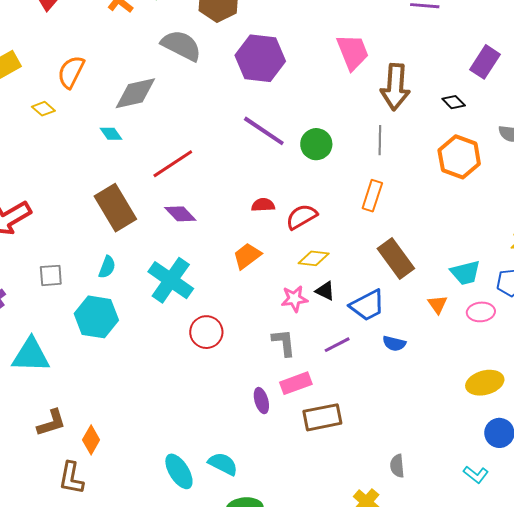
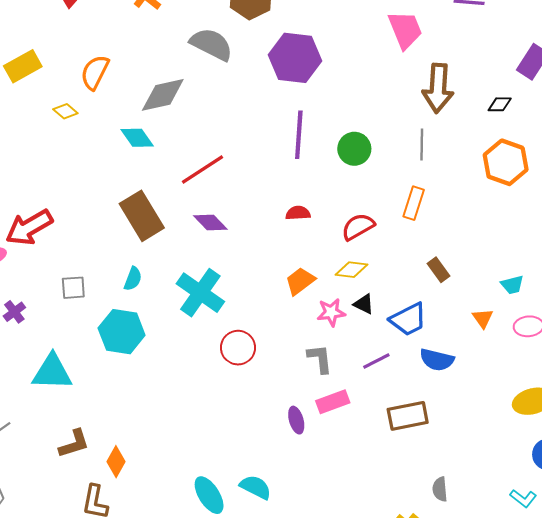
pink trapezoid: (353, 52) -> (405, 30), moved
black diamond: (454, 102) -> (500, 104), turned -45
purple line: (264, 131) -> (299, 135), turned 60
cyan diamond: (111, 134) -> (137, 138), size x1.4
red semicircle: (302, 217) -> (358, 227), moved
orange trapezoid: (247, 256) -> (300, 281), moved
brown rectangle: (396, 259) -> (438, 270), size x0.6
cyan trapezoid: (465, 273) -> (512, 285), size x0.7
blue semicircle: (394, 344) -> (437, 360), size x1.4
brown rectangle: (322, 417) -> (408, 416), moved

